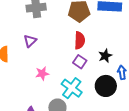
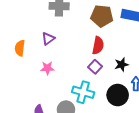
pink star: (42, 73) -> (47, 68), moved
cyan cross: (72, 88) -> (83, 92), turned -30

